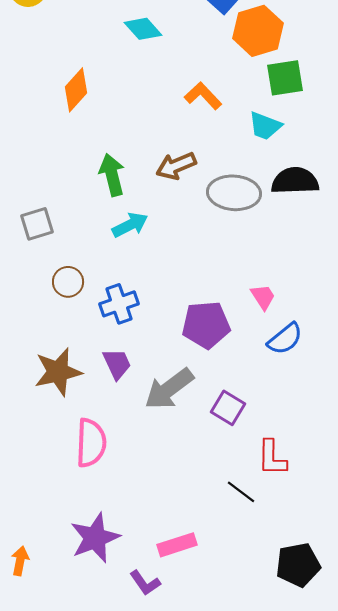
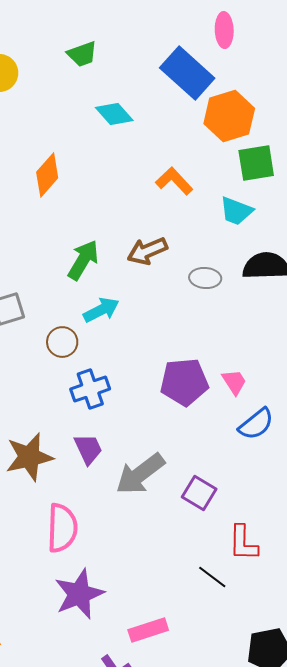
green arrow: (112, 175) -> (83, 260), turned 45
gray ellipse: (234, 193) -> (205, 278), size x0.6
brown circle: (68, 282) -> (62, 342), moved
purple pentagon: (206, 325) -> (184, 382), moved
purple star: (95, 538) -> (79, 594), moved

